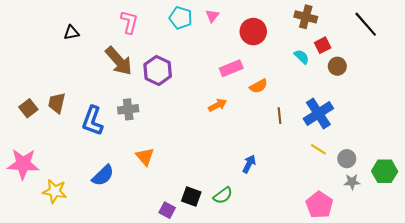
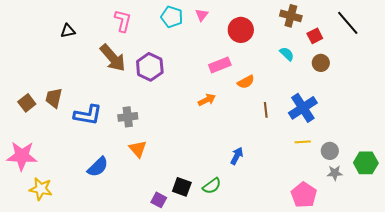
red square: (323, 45) -> (315, 36), moved
gray cross: (128, 109) -> (128, 117), moved
blue L-shape: (92, 121) -> (88, 115), turned -100
yellow line: (318, 149) -> (303, 142), turned -35
yellow star: (55, 191) -> (41, 189), moved

